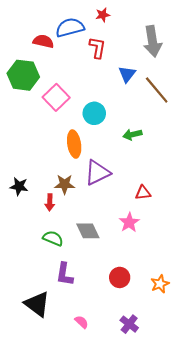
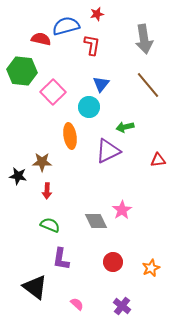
blue triangle: (127, 74) -> (101, 84), moved
purple triangle: (97, 173) -> (108, 151), moved
brown star: (65, 184) -> (42, 162), moved
red triangle: (143, 193) -> (158, 160), moved
gray diamond: (88, 231) -> (96, 221), moved

